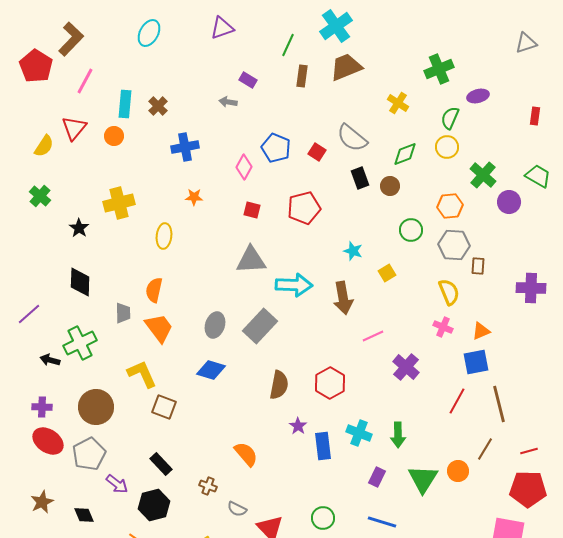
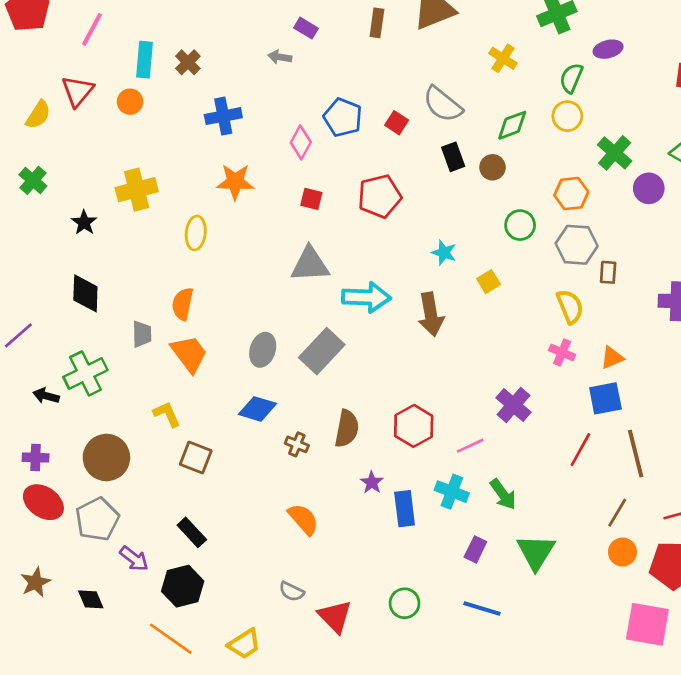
orange star: (194, 197) -> (235, 182), size x1.6
pink line: (373, 336) -> (470, 446), moved
yellow L-shape: (142, 374) -> (167, 414), size x0.7
green arrow: (398, 435) -> (503, 494), turned -35
orange circle: (458, 471) -> (623, 552), moved
brown cross: (208, 486) -> (297, 444), moved

